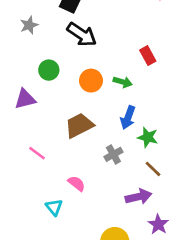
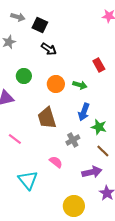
black arrow: (82, 34) -> (49, 49), size x0.7
brown trapezoid: (79, 125) -> (47, 118), turned -80
pink semicircle: (76, 183) -> (56, 162), moved
cyan triangle: (54, 207) -> (28, 180), size x1.5

